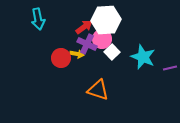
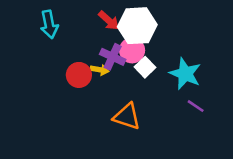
red arrow: (84, 27) -> (109, 21), moved, turned 78
purple line: (170, 68) -> (196, 106), moved, turned 48

